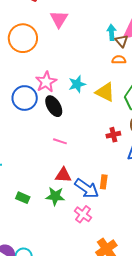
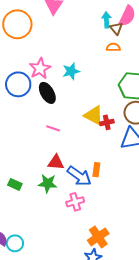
yellow triangle: (105, 92) -> (94, 115), moved
pink cross: (83, 214) -> (75, 202), turned 36

